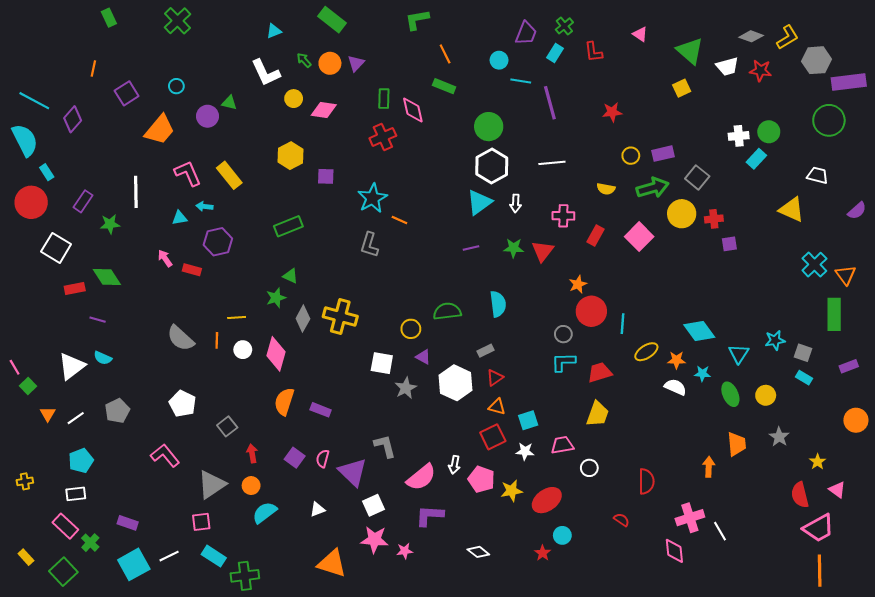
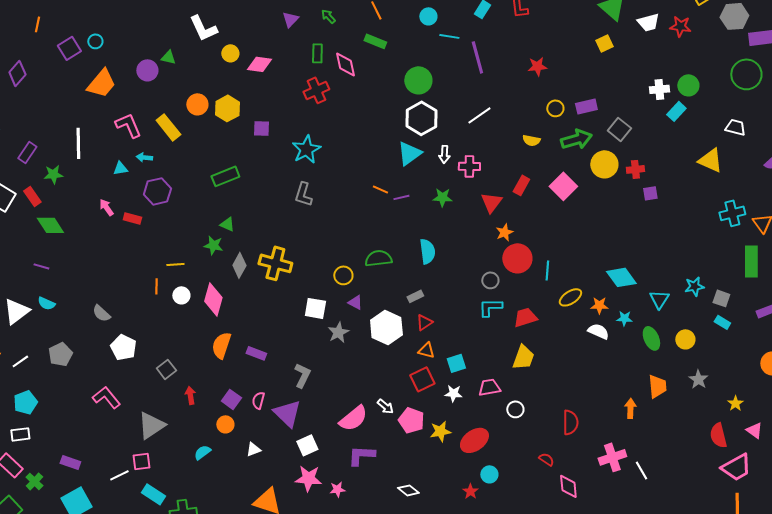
green arrow: (304, 60) -> (328, 16), moved
orange circle: (330, 63) -> (197, 104), moved
cyan circle: (176, 86) -> (95, 41), moved
white line: (552, 163) -> (479, 115), turned -30
pink cross: (563, 216) -> (469, 166), moved
orange line: (399, 220) -> (380, 189), moved
red triangle: (543, 251) -> (491, 202), moved
cyan cross: (814, 265) -> (732, 213), turned 30
red rectangle: (75, 288) -> (32, 196), moved, turned 66
green star: (276, 298) -> (213, 245), turned 30
gray semicircle: (181, 338) -> (101, 313), moved, size x0.7
gray L-shape: (385, 446) -> (302, 375), moved, turned 40
white arrow: (454, 465) -> (385, 406), turned -60
orange circle: (251, 486) -> (225, 424), moved
cyan semicircle: (265, 513) -> (202, 452), size x0.7
pink diamond: (674, 551) -> (568, 486), moved
white line: (169, 556) -> (119, 475), moved

